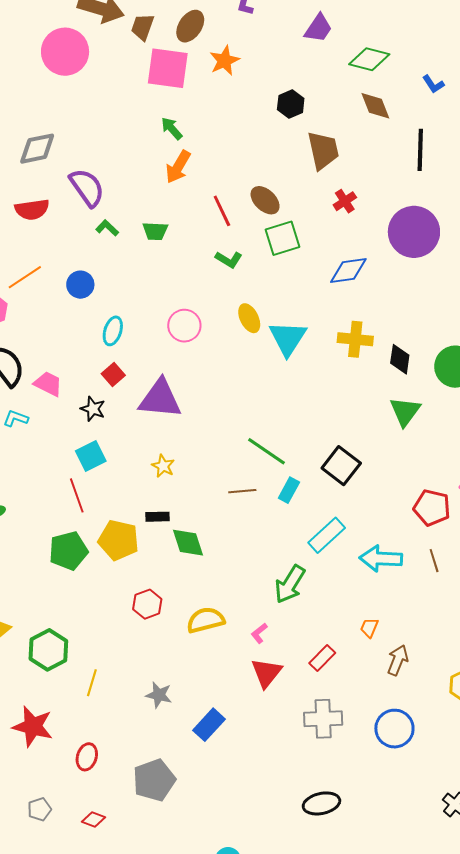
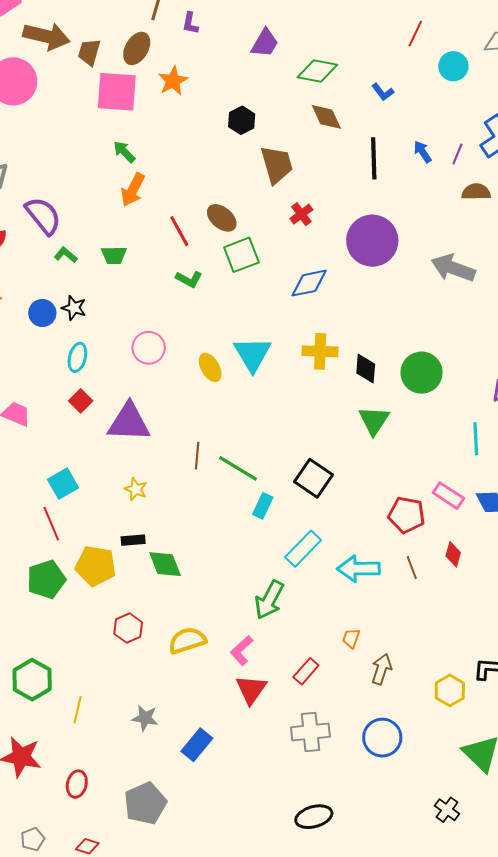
yellow ellipse: (249, 318) -> (210, 367), moved
black star: (93, 409) -> (74, 308), moved
brown line: (242, 491) -> (197, 456), moved, turned -76
pink L-shape: (259, 633) -> (242, 650), size x1.4

